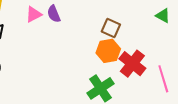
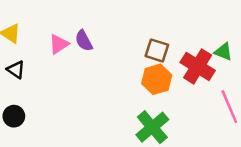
green triangle: (163, 16) -> (223, 52), moved
red cross: (132, 64) -> (198, 66), moved

